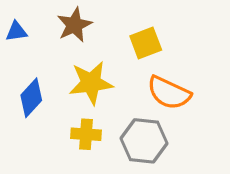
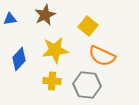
yellow square: (146, 43) -> (88, 26), turned -30

